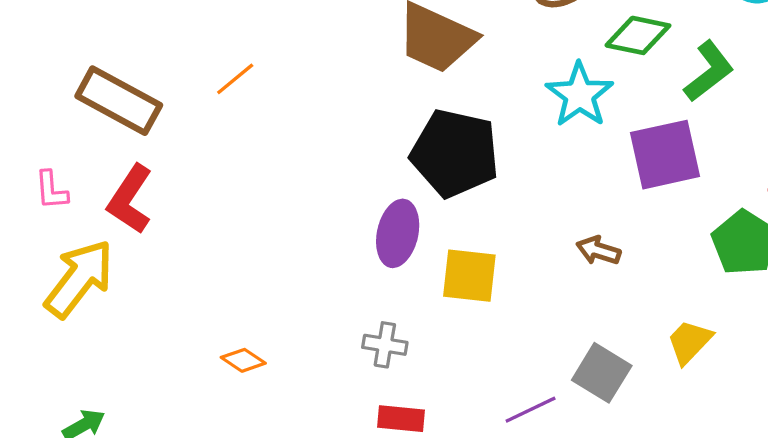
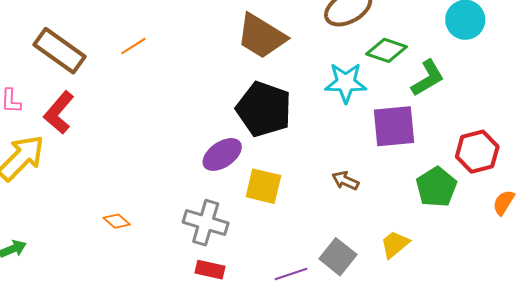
cyan star: (580, 95) -> (346, 83), turned 30
purple ellipse: (398, 233) -> (222, 154), turned 36
gray cross: (385, 345) -> (206, 223), size x1.6

